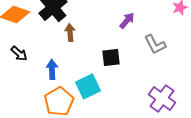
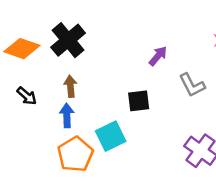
brown arrow: (70, 32) -> (70, 86), moved

